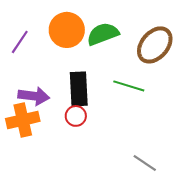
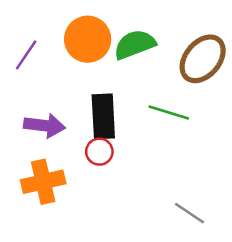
orange cross: (23, 120) -> (43, 182), moved

